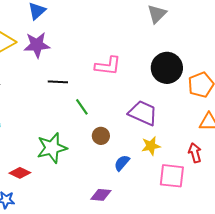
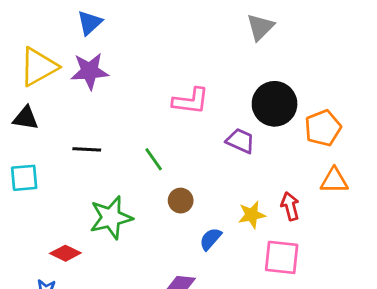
black line: (58, 82) -> (87, 149), moved
purple trapezoid: (143, 113) -> (240, 141), moved, size x0.7
red arrow: (195, 153) -> (290, 206), moved

